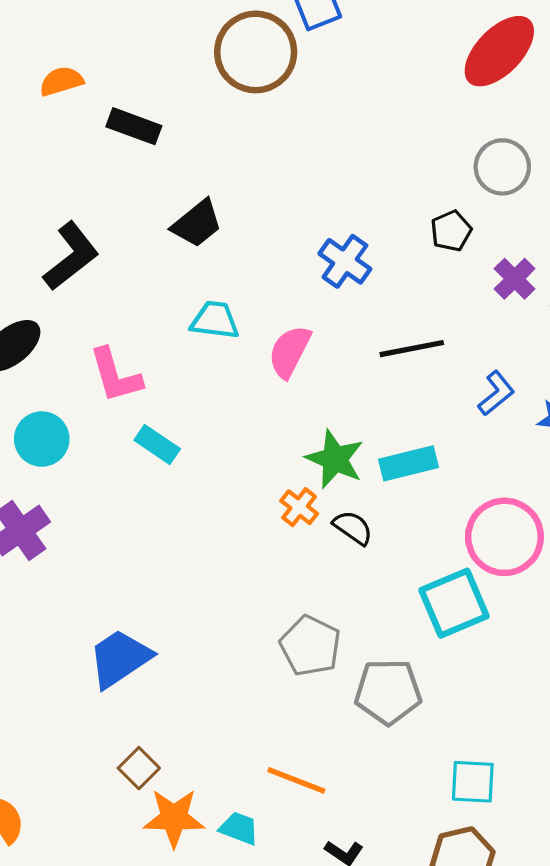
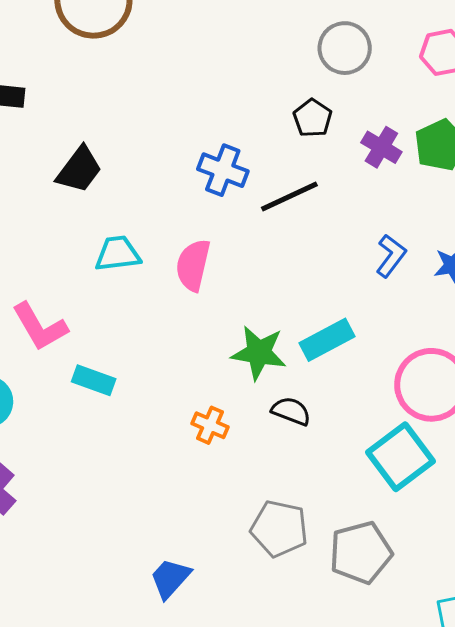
black line: (412, 349) -> (289, 196), moved
orange cross: (299, 507) -> (210, 425), moved
blue trapezoid: (120, 658) -> (170, 578), moved, size x0.7

